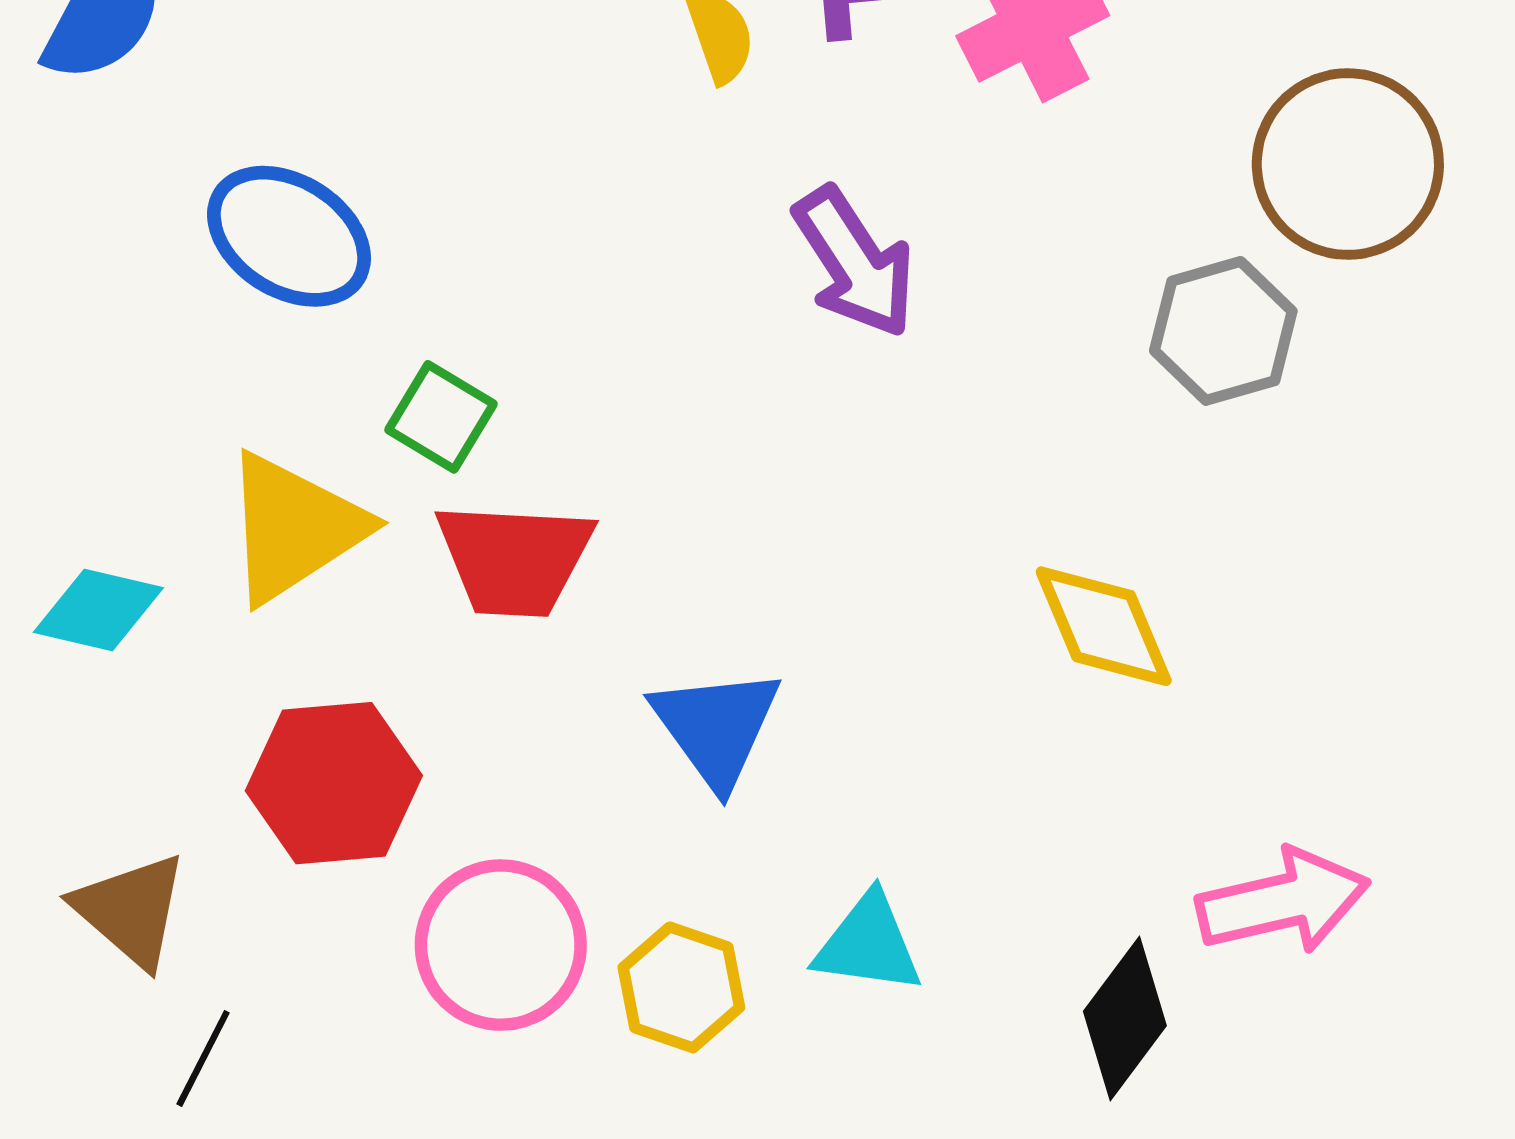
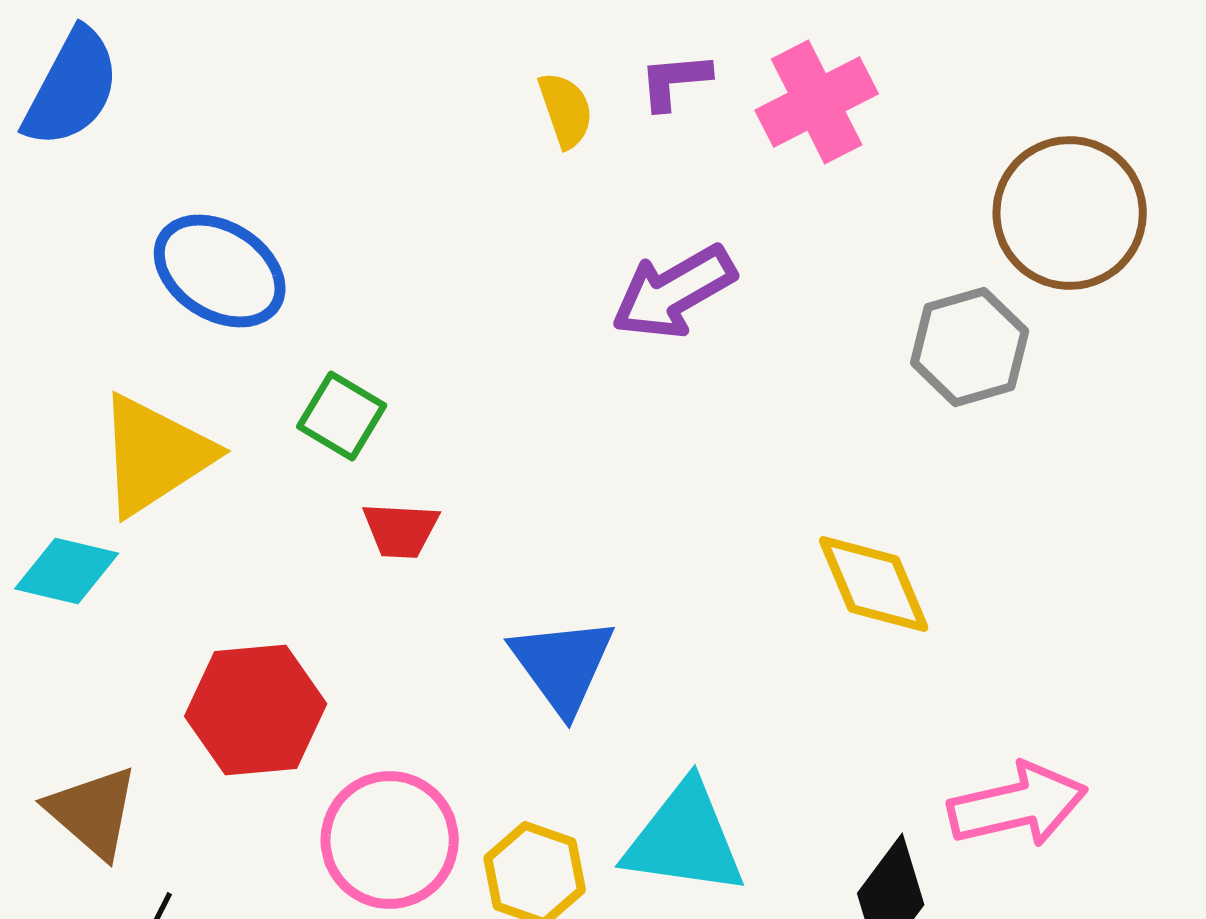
purple arrow: (855, 262) -> (674, 292), turned 93
yellow triangle: (294, 528) -> (155, 455), moved
red trapezoid: (514, 559) -> (401, 530), size x0.6
cyan triangle: (868, 944) -> (685, 839), size x1.4

